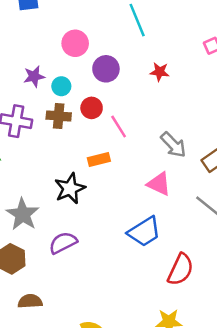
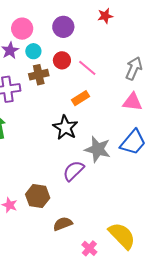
pink circle: (75, 43) -> (22, 29), moved
gray arrow: (173, 145) -> (134, 68), turned -95
gray star: (23, 214) -> (98, 149), moved

